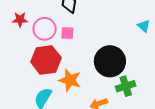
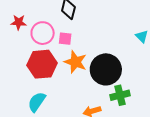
orange star: (70, 80) -> (75, 62), moved

